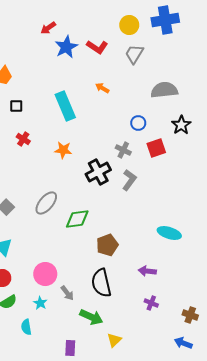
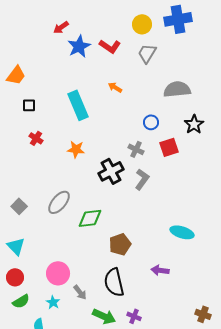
purple cross: (151, 303) -> (134, 316), moved

